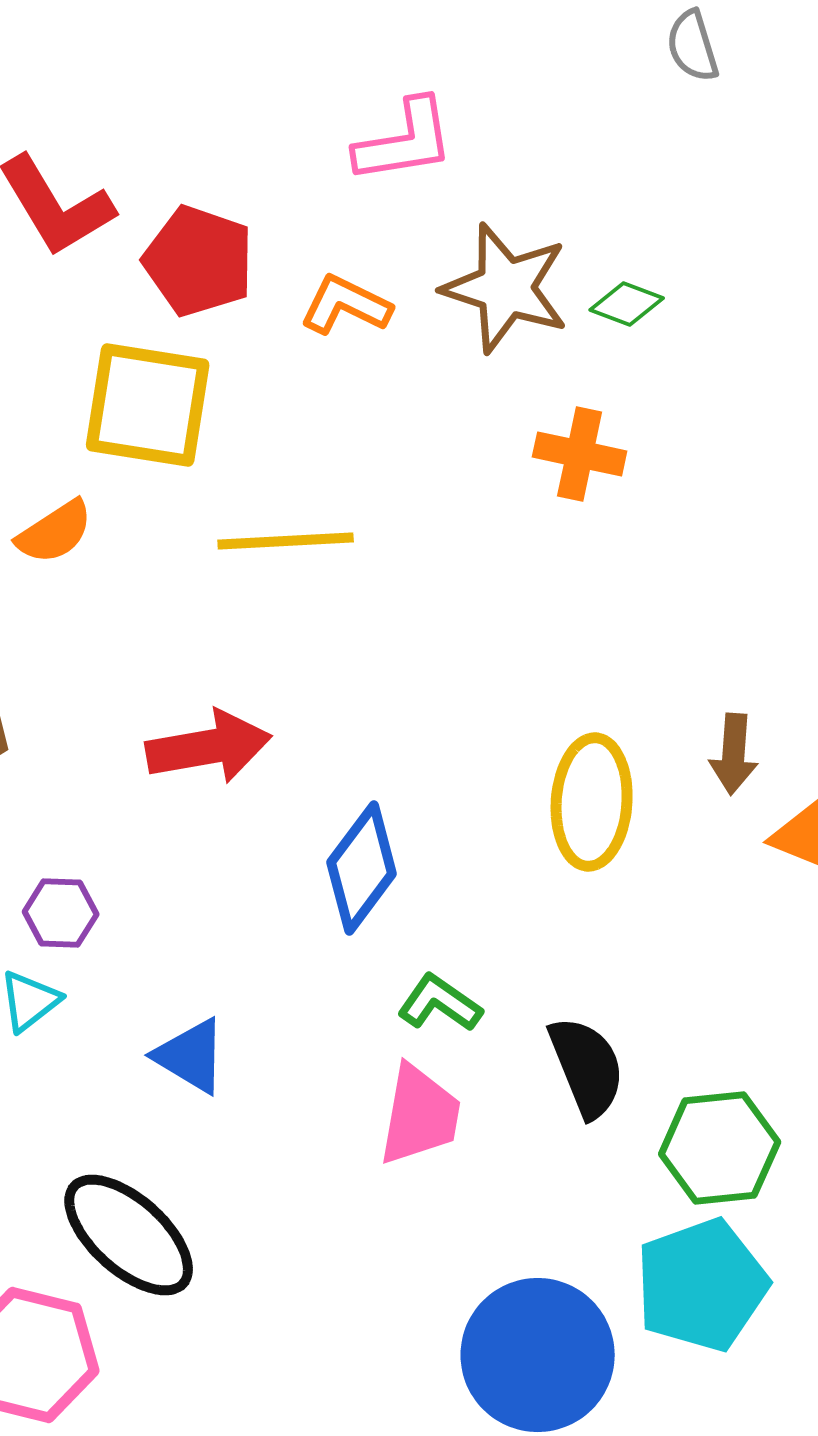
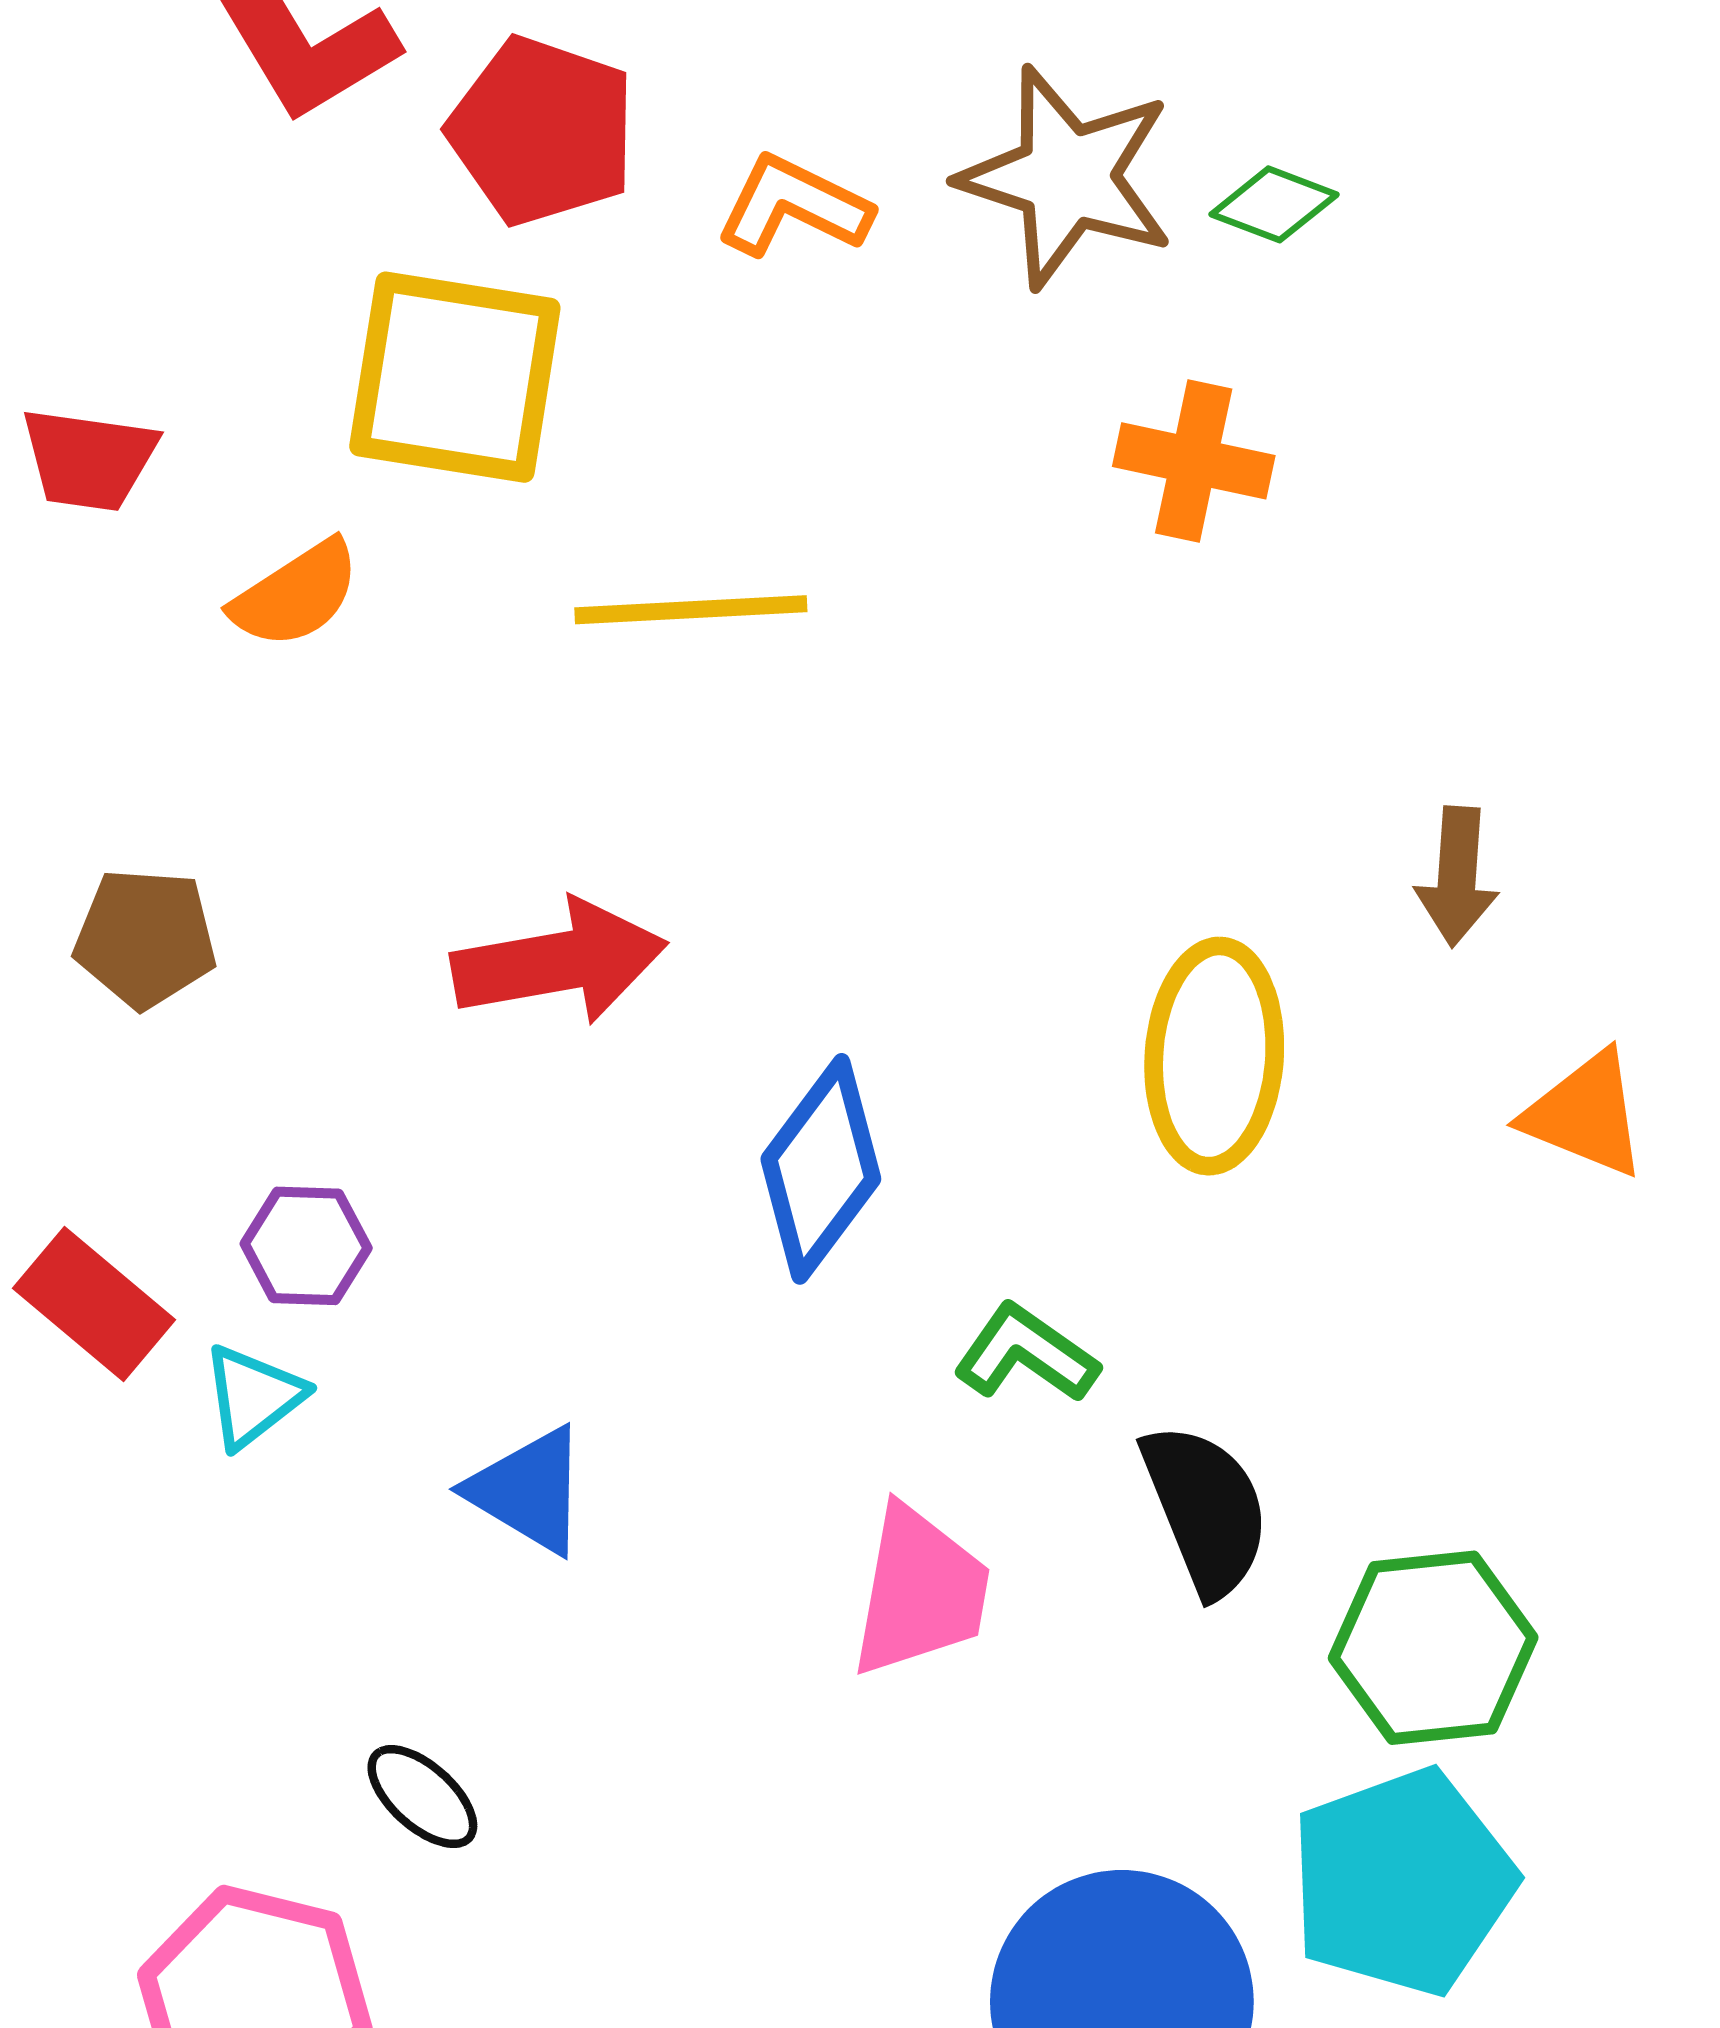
brown arrow: (734, 754) -> (1457, 876), moved
green L-shape: (440, 1003) -> (1026, 1354), moved
black ellipse: (129, 1235) -> (422, 1797), size x0.5

